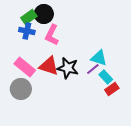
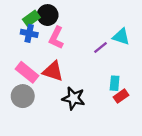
cyan triangle: (99, 58) -> (121, 37), moved
black star: (68, 68) -> (74, 98), moved
purple line: (93, 69) -> (101, 47), moved
cyan rectangle: (106, 77) -> (115, 83), turned 48

